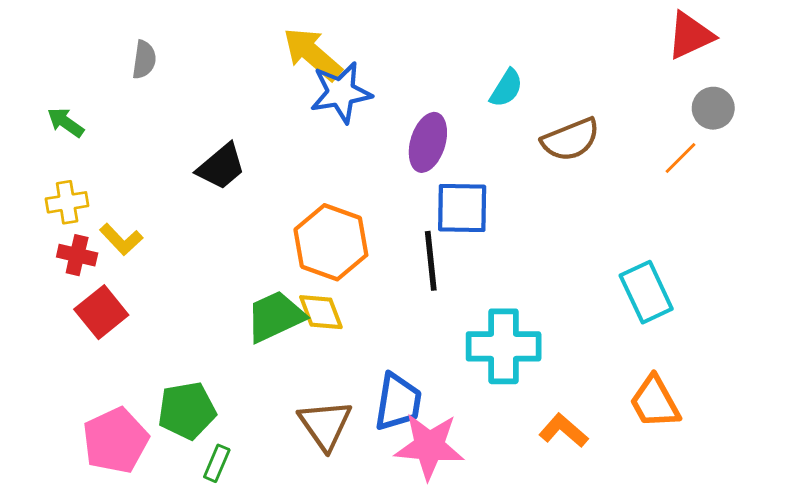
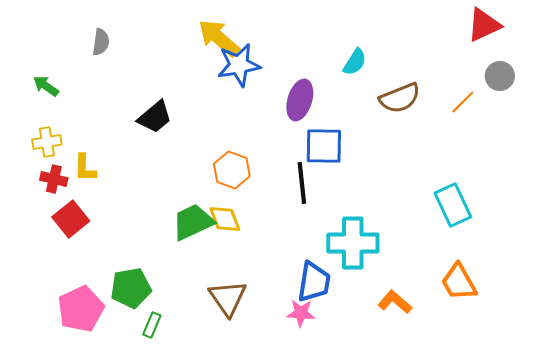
orange line: (680, 158) -> (463, 102), moved
yellow L-shape: (121, 239) -> (85, 168), turned 44
orange hexagon: (331, 242) -> (232, 170), size x0.7
blue trapezoid: (398, 402) -> (314, 282), moved
pink star: (429, 446) -> (301, 313), size x0.6

